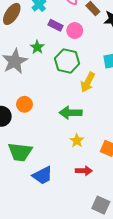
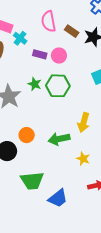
green star: (37, 47) -> (35, 84), moved
yellow arrow: (88, 82) -> (84, 122), moved
green arrow: (71, 113) -> (59, 139), moved

